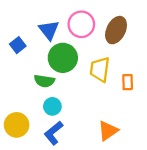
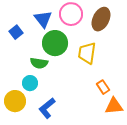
orange rectangle: (128, 82) -> (103, 87), moved, turned -32
cyan circle: (52, 106) -> (30, 83), moved
orange triangle: (108, 131) -> (114, 106), moved, turned 30

